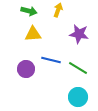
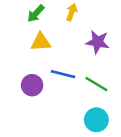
green arrow: (29, 11) -> (36, 13), turned 119

